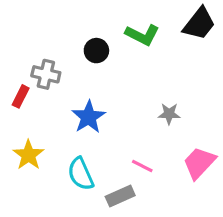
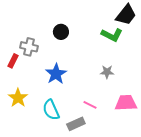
green L-shape: (142, 35) -> (112, 35), moved
pink trapezoid: (199, 163) -> (126, 103), turned 45

